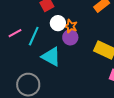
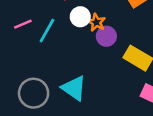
purple circle: (70, 37) -> (106, 36), moved
cyan triangle: (51, 57) -> (74, 88), moved

